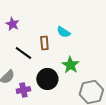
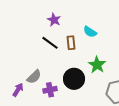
purple star: (12, 24) -> (54, 20), moved
black line: (23, 53) -> (50, 43), moved

